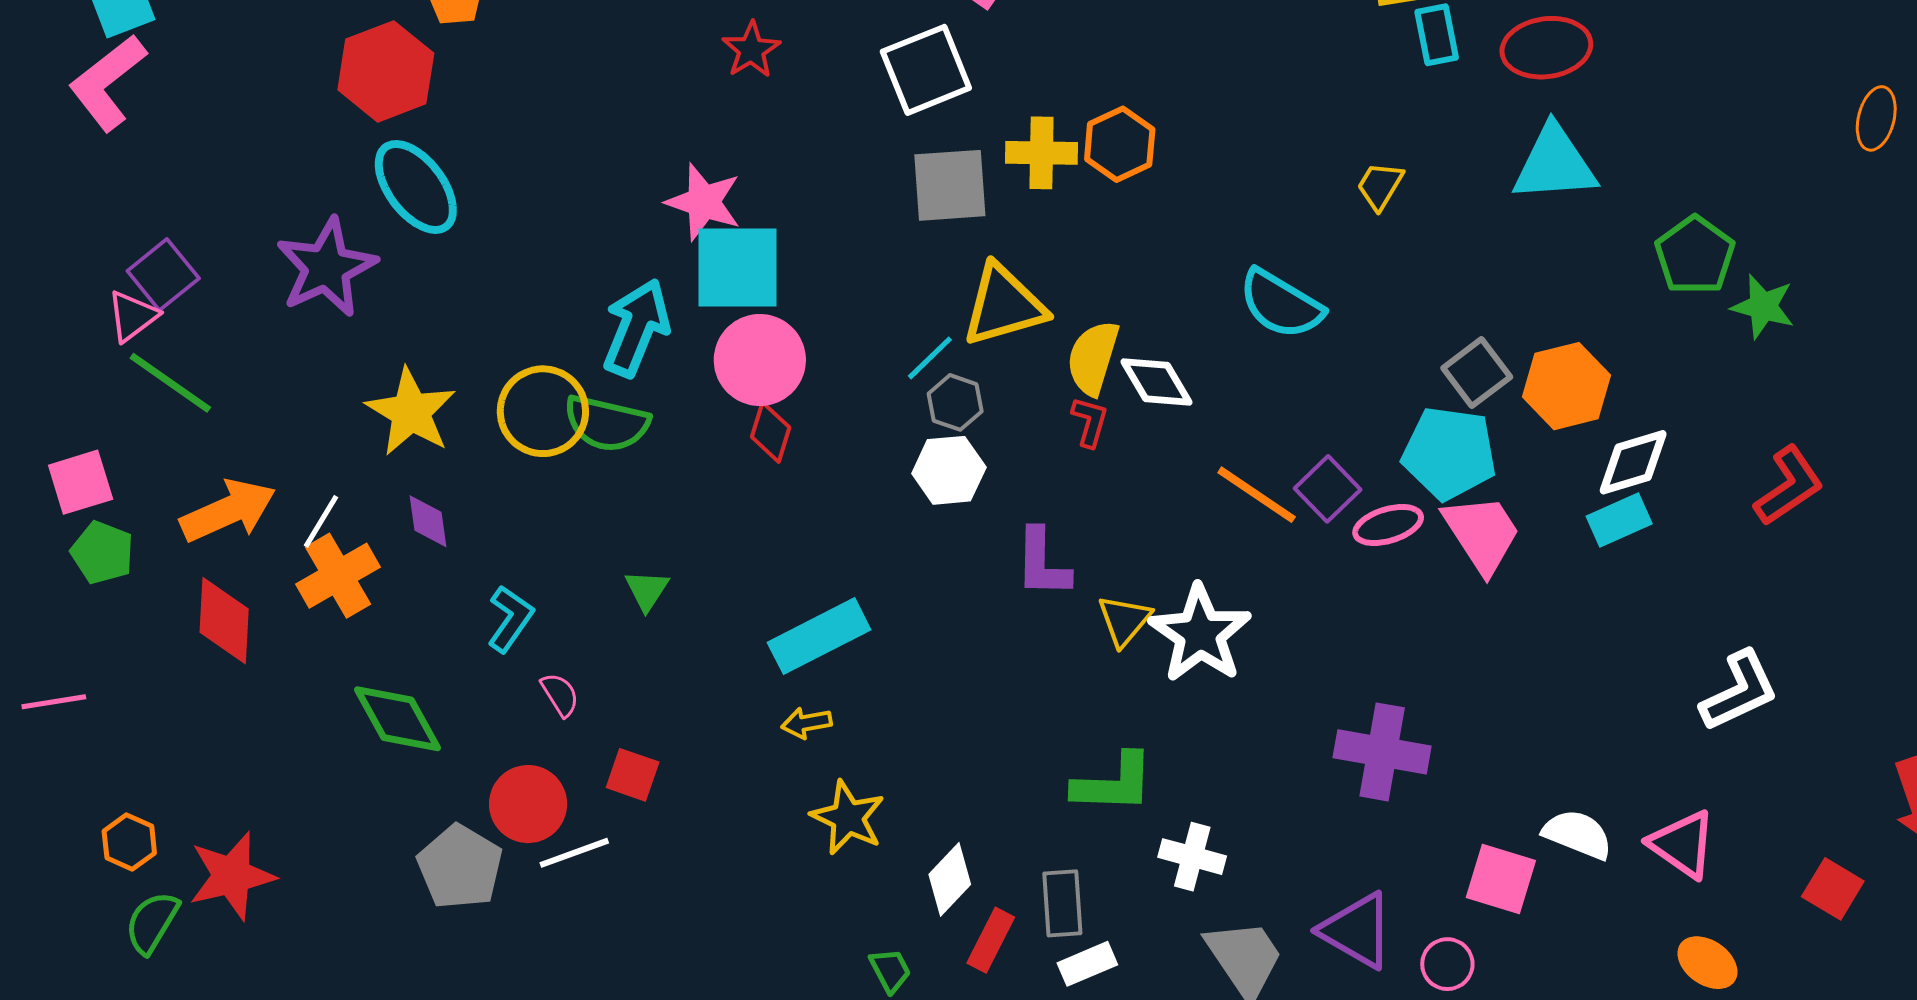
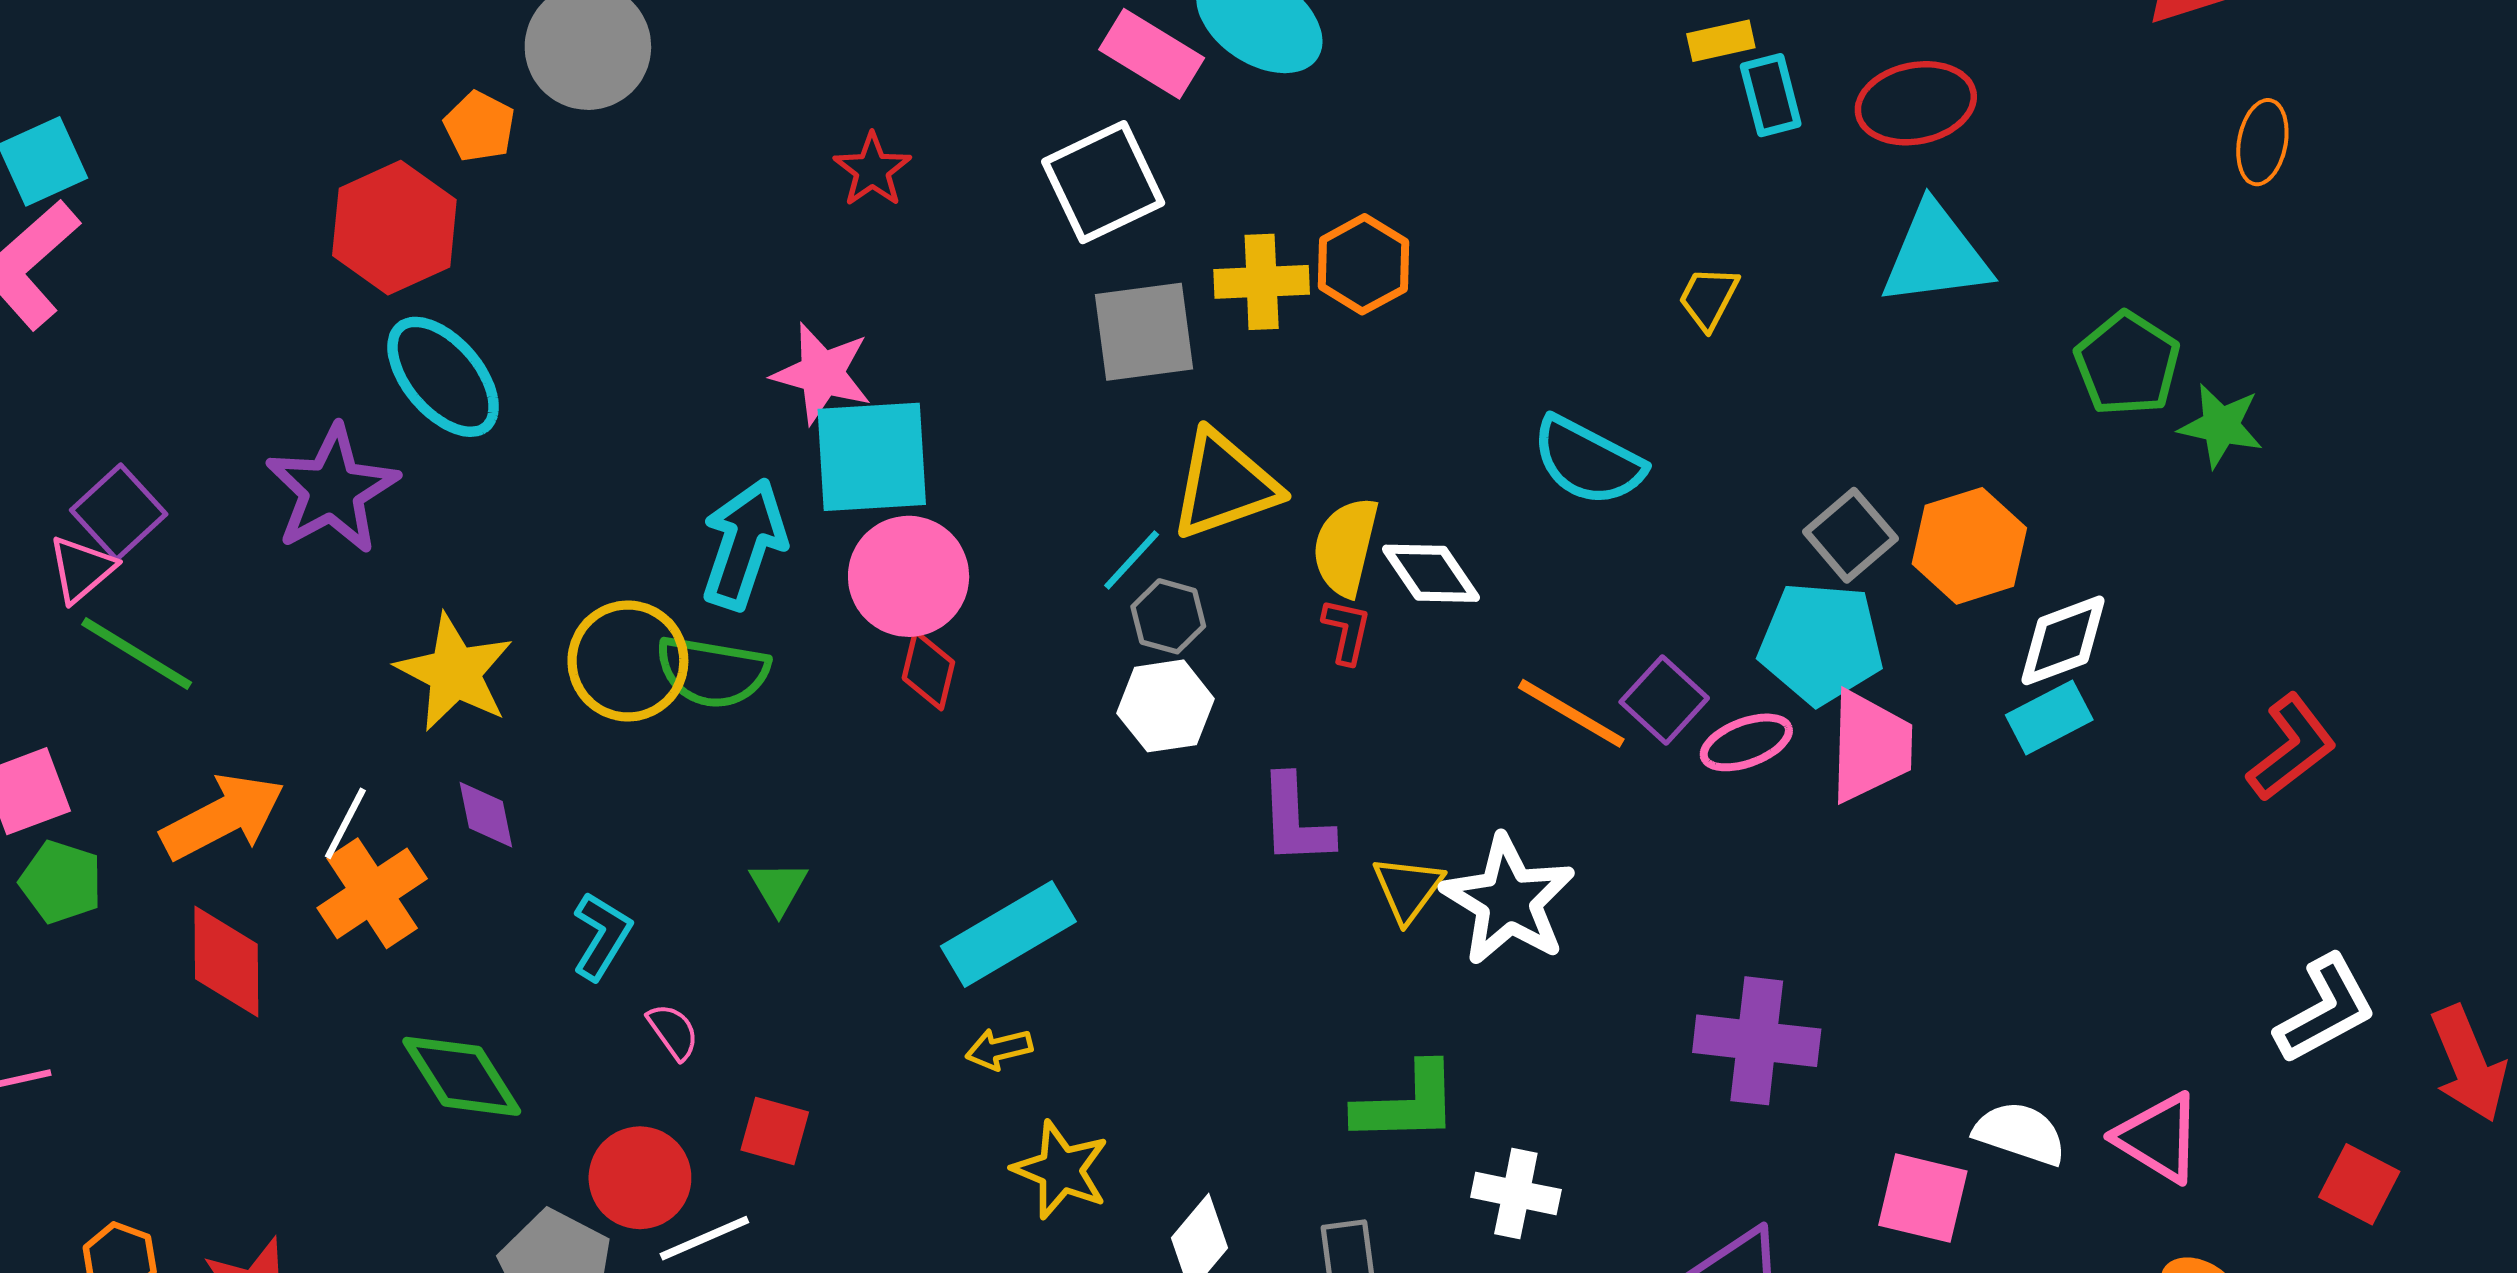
orange ellipse: (1876, 118) -> (2262, 142), moved
red L-shape: (1789, 486) -> (2291, 748), moved
pink trapezoid: (1482, 534) -> (1870, 746), turned 38
white L-shape: (1739, 691) -> (2325, 1009), moved

